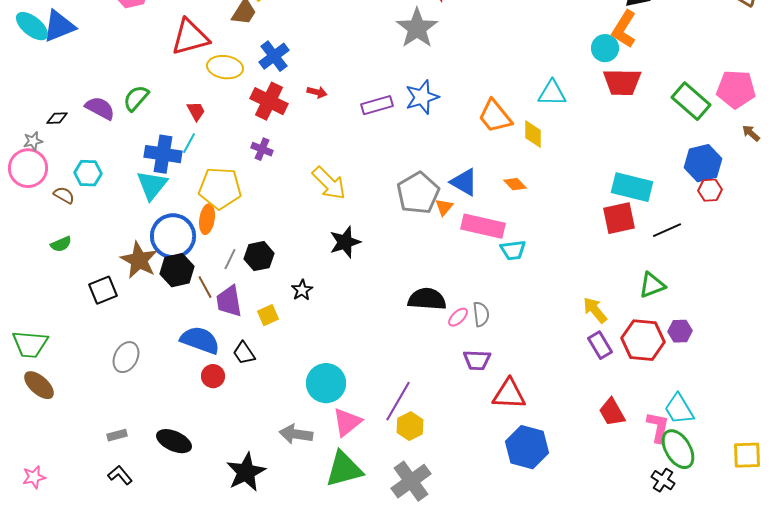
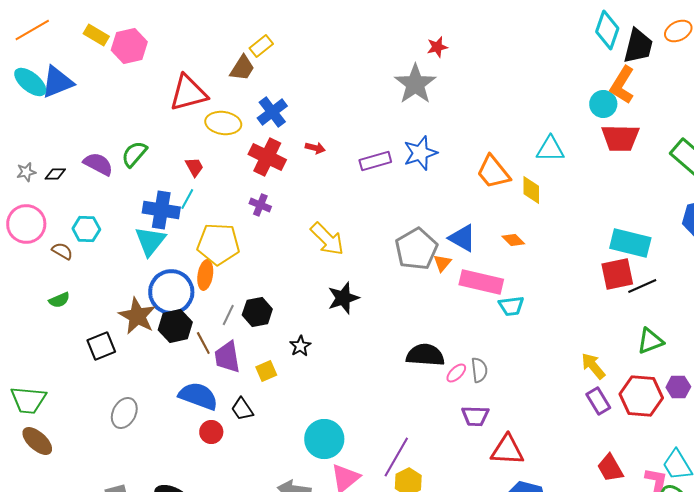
gray star: (33, 141) -> (26, 172), moved
black line: (667, 230) -> (642, 286), moved

